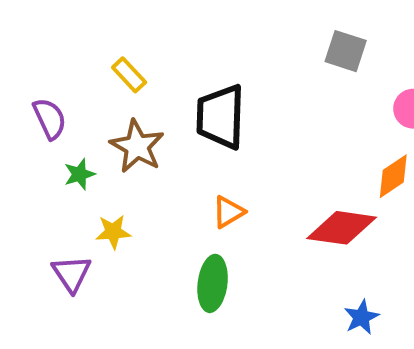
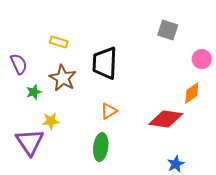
yellow rectangle: (129, 75) -> (59, 42), turned -30
purple triangle: (72, 274) -> (30, 142), size x1.4

